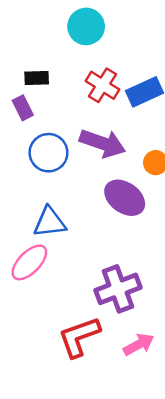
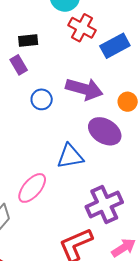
red cross: (103, 85) -> (82, 28), moved
blue circle: (48, 153) -> (42, 99), size x0.7
blue triangle: (50, 222) -> (70, 156), moved

